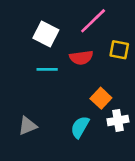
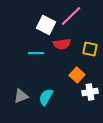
white square: (46, 34) -> (46, 25), moved
yellow square: (119, 50) -> (90, 49), moved
cyan semicircle: (80, 127) -> (46, 97), moved

